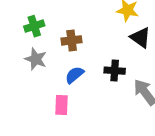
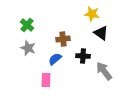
green cross: (34, 26) -> (27, 25), turned -32
brown cross: (72, 40) -> (63, 39), moved

